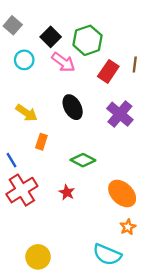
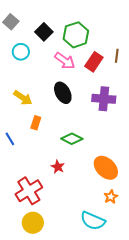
pink arrow: (63, 62) -> (65, 61), moved
purple cross: (120, 114) -> (104, 99), turned -35
red cross: (22, 190) -> (29, 191), moved

